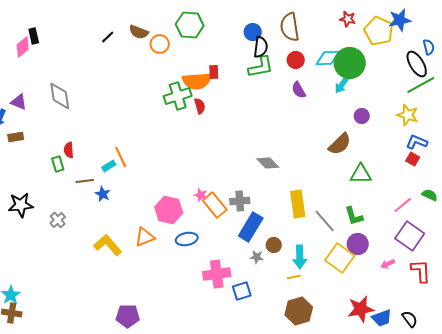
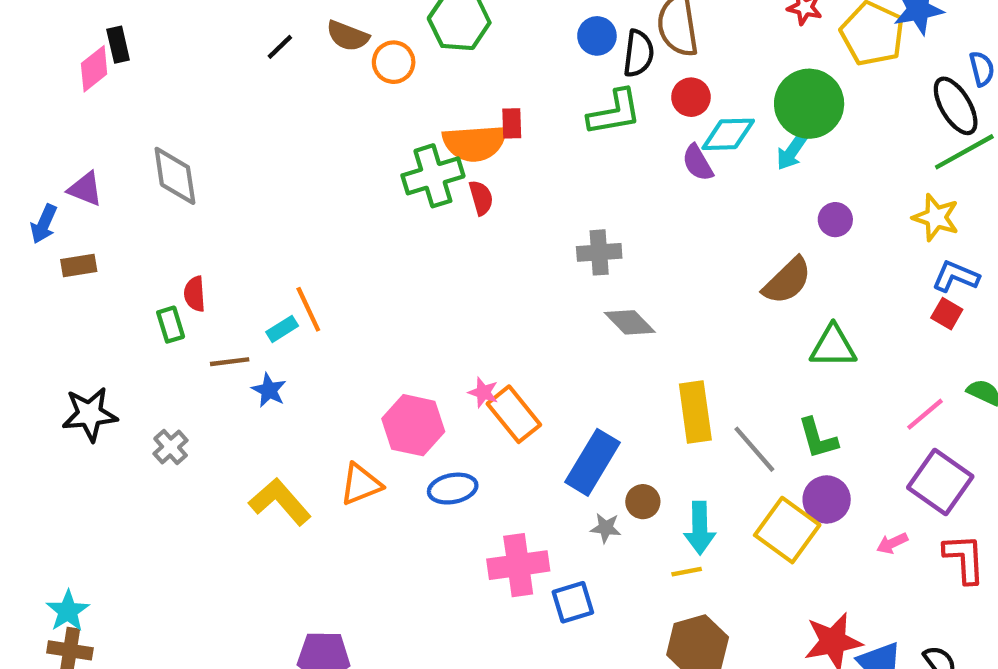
black semicircle: (261, 47) -> (639, 53), moved
cyan diamond: (328, 58) -> (728, 134), moved
gray cross: (240, 201) -> (599, 252), moved

